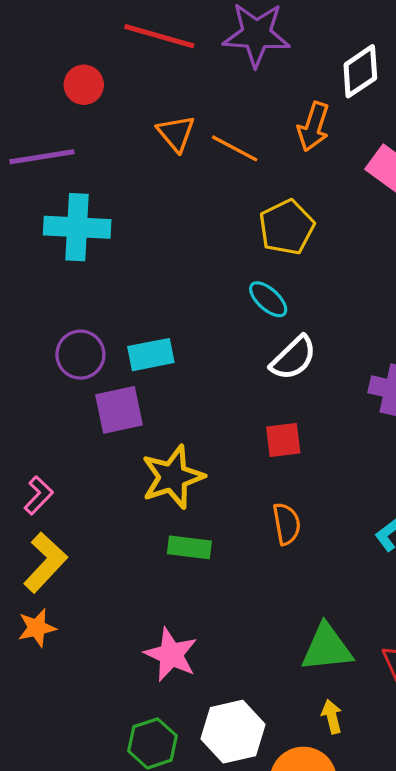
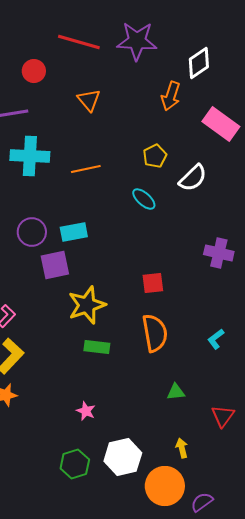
orange line: (235, 148) -> (86, 169), moved, turned -40
yellow pentagon: (287, 227) -> (155, 156), size x0.7
white semicircle: (293, 358) -> (193, 178), moved
orange semicircle: (287, 524) -> (155, 333), size x1.5
green triangle: (327, 648) -> (176, 392), moved, size x0.6
pink star: (171, 655) -> (86, 411), size x0.6

